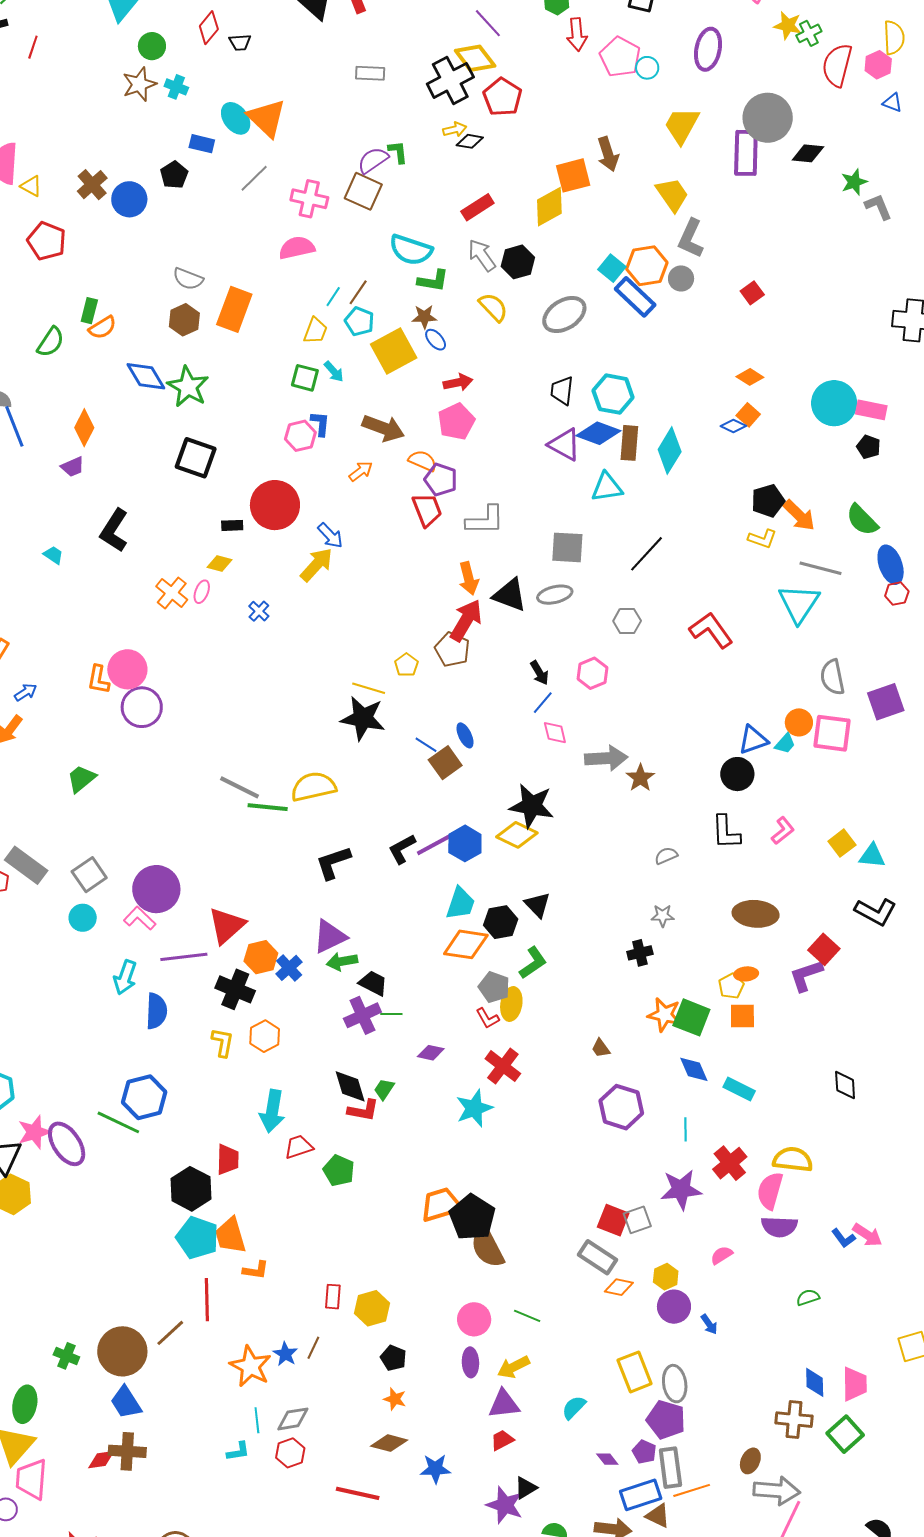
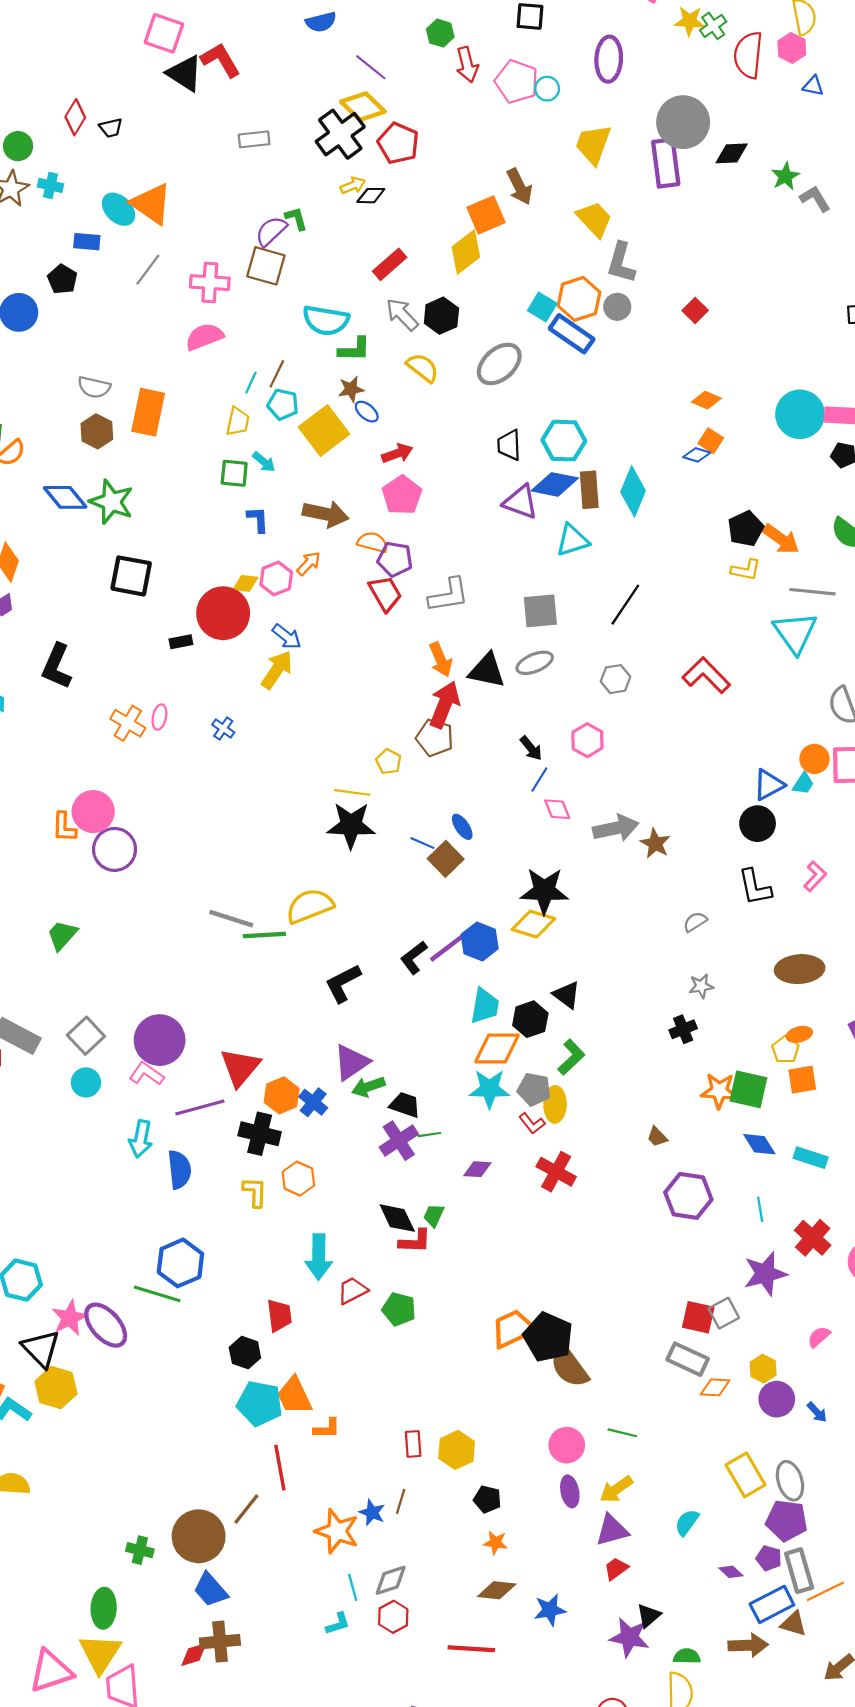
pink hexagon: (300, 436) -> (276, 579), moved
yellow diamond: (219, 564) -> (245, 583), moved
cyan star: (474, 1108) -> (489, 1089), moved, turned 30
black hexagon: (191, 1189) -> (245, 1353), size x0.7

